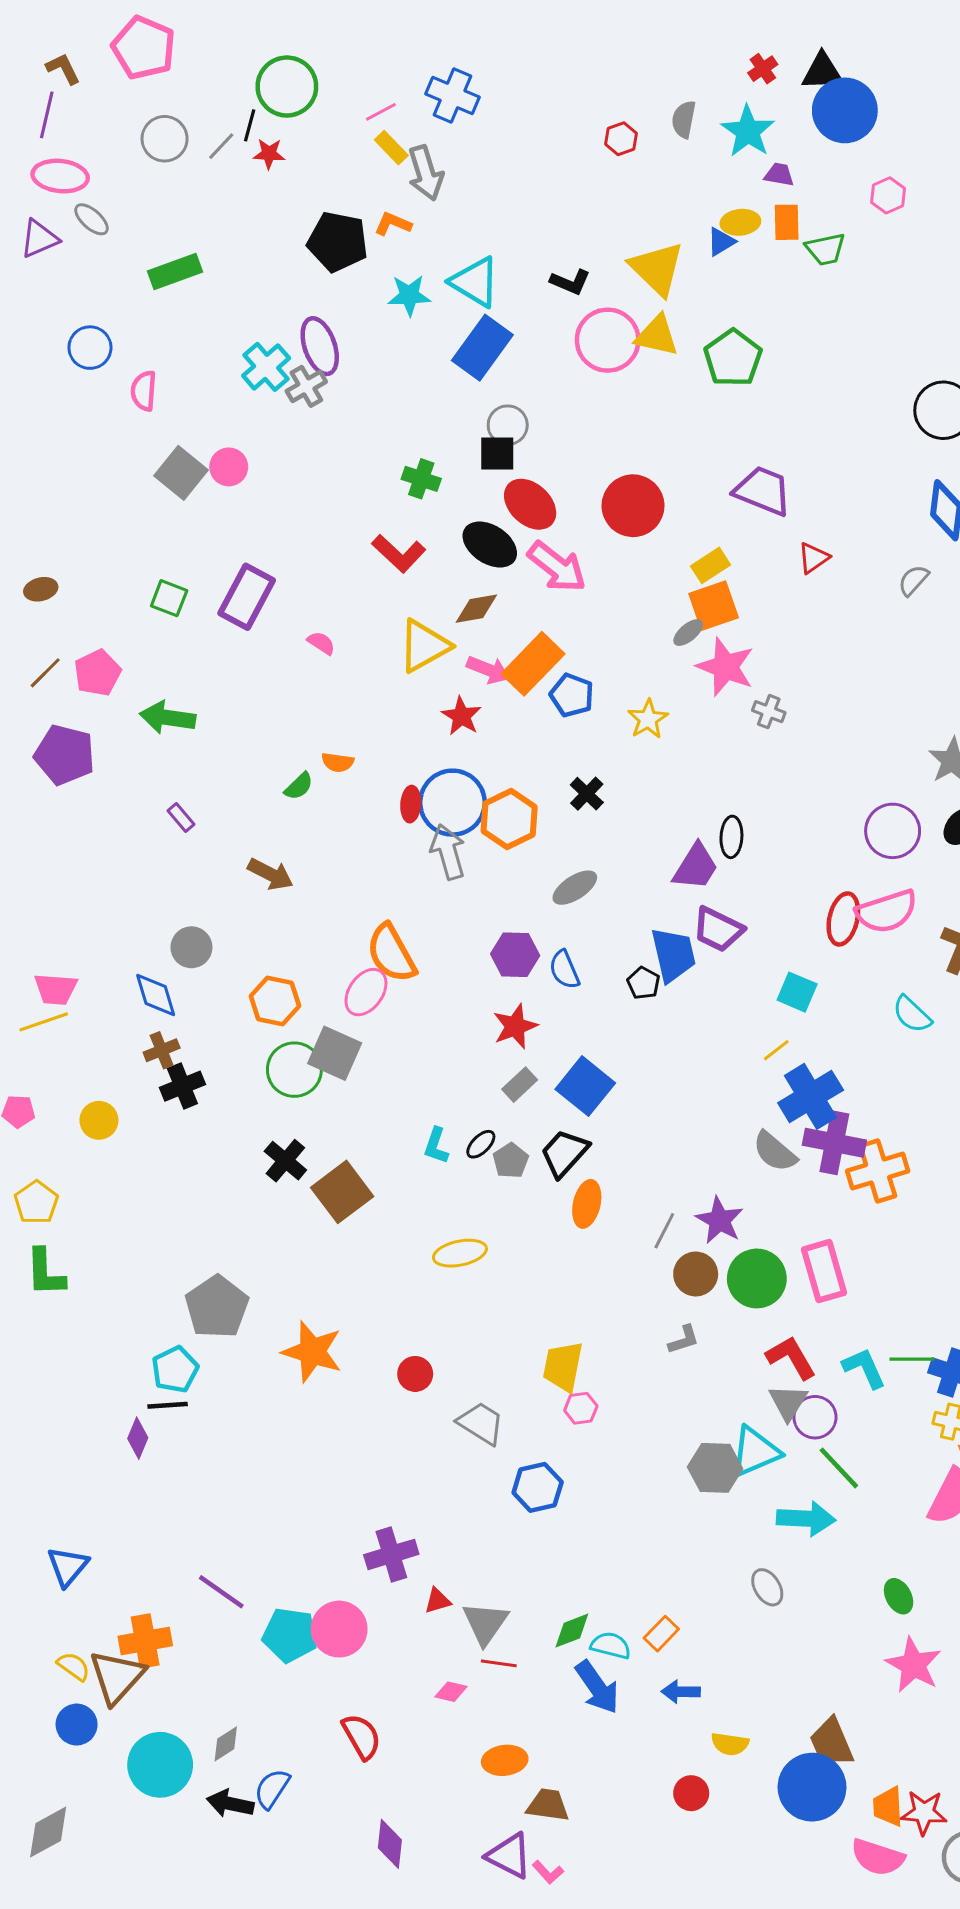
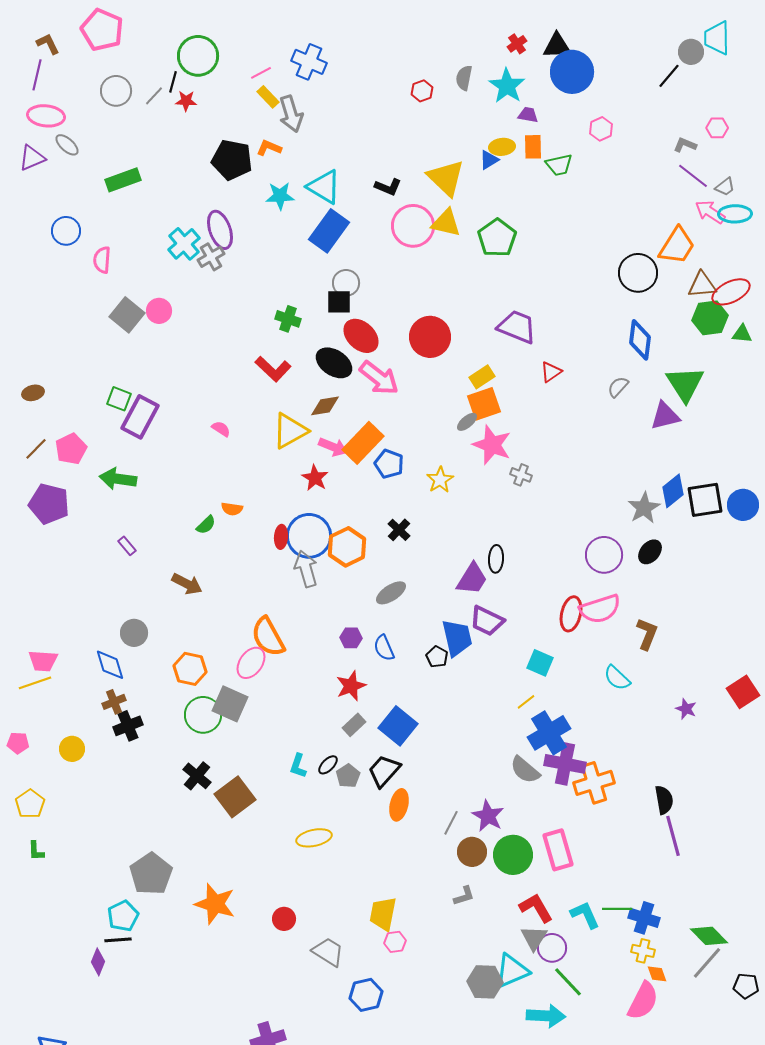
purple rectangle: (247, 597) -> (140, 417), moved
purple hexagon: (515, 955) -> (351, 638), size x0.7
green L-shape: (45, 1273) -> (36, 851), size x0.6

